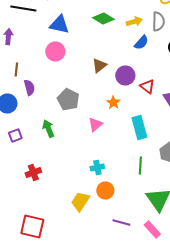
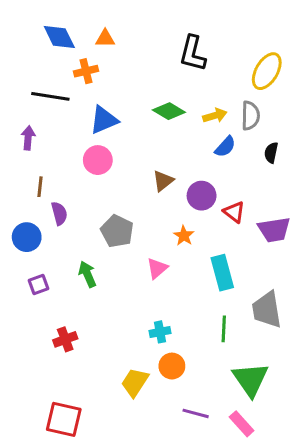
blue triangle: (59, 24) -> (104, 120), turned -35

